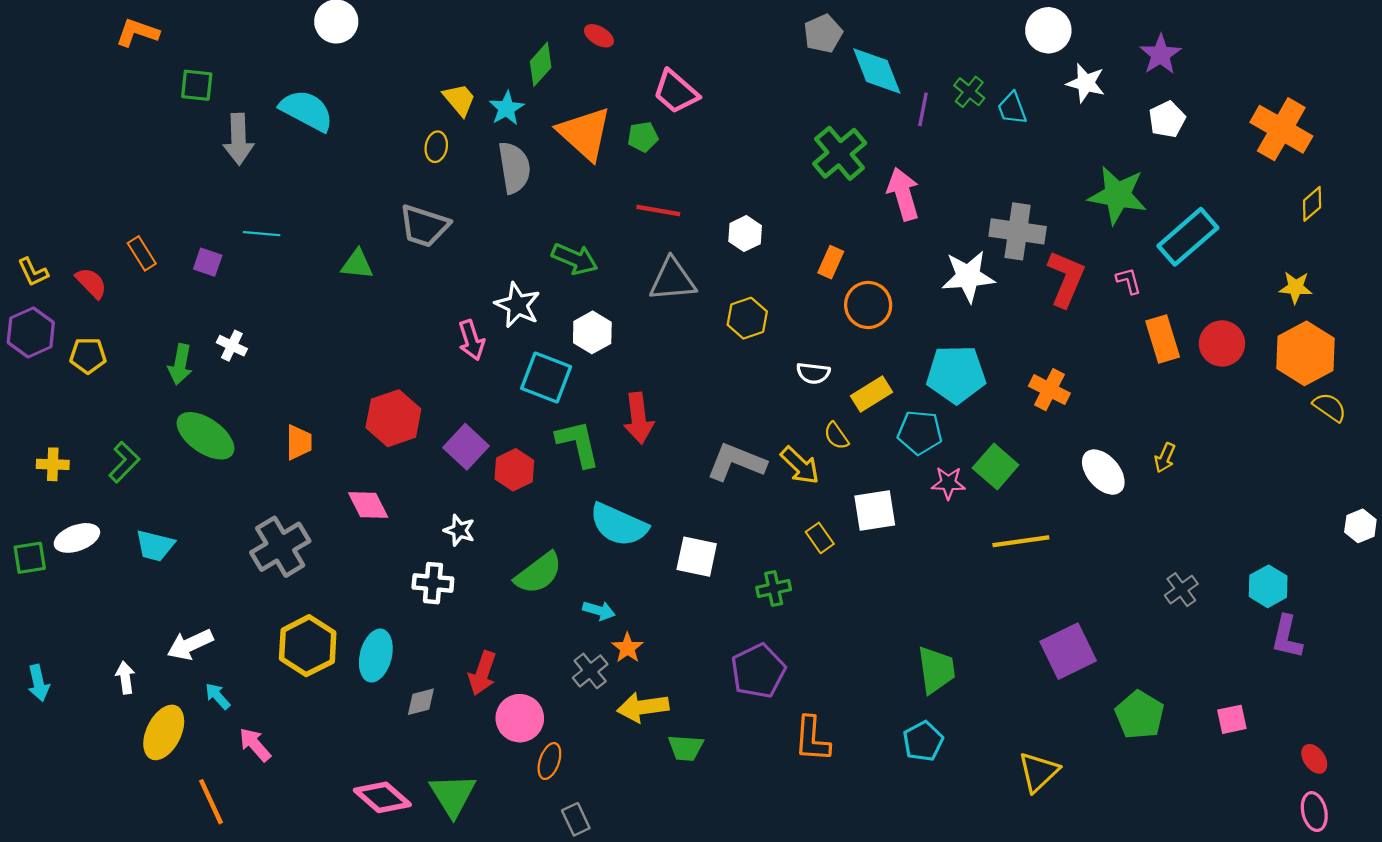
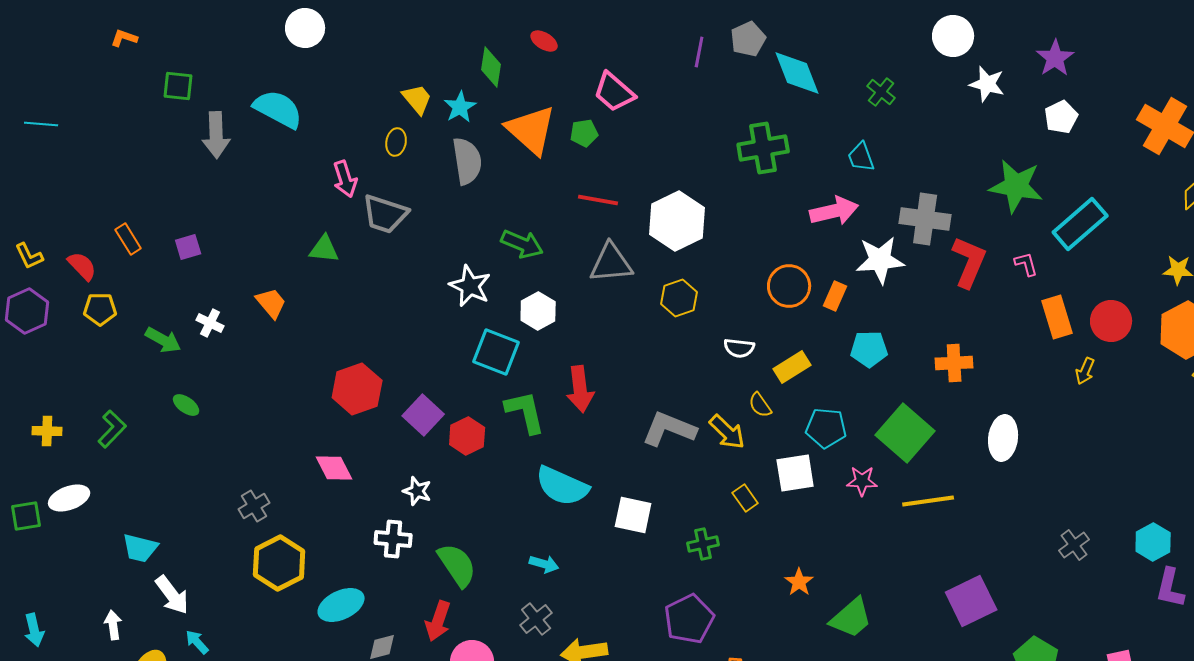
orange L-shape: (137, 32) -> (124, 38), size x0.7
green diamond: (541, 64) -> (491, 67), turned -33
cyan trapezoid: (1012, 108) -> (861, 157), moved
purple line: (923, 109) -> (699, 52), moved
green cross: (840, 153) -> (763, 148), turned 30
pink arrow: (903, 194) -> (834, 211), moved, turned 93
cyan line: (262, 234) -> (41, 124), moved
white hexagon: (745, 234) -> (677, 221), size x1.8
purple square: (208, 262) -> (188, 247), turned -36
orange rectangle: (831, 262) -> (835, 296), moved
pink arrow: (471, 340) -> (345, 179), moved
yellow pentagon: (88, 356) -> (100, 309), moved
green arrow: (180, 364) -> (163, 340), turned -72
cyan pentagon: (956, 374) -> (869, 349), size x0.7
orange cross: (1049, 390) -> (954, 363), turned -30
cyan pentagon: (920, 432) -> (826, 428), moved
green ellipse: (205, 436) -> (186, 405), size x0.5
orange trapezoid: (299, 442) -> (271, 303), moved, turned -40
yellow arrow: (1165, 458) -> (1085, 371), moved
green square: (996, 467) -> (905, 433), size x1.4
white ellipse: (1103, 472) -> (1003, 438), turned 48
pink star: (948, 483) -> (862, 481), moved
cyan trapezoid: (155, 546) -> (140, 548), moved
gray cross: (280, 547) -> (254, 506), size x0.6
green semicircle: (538, 573) -> (457, 565), moved, turned -87
white arrow: (190, 645) -> (172, 595), turned -102
yellow hexagon: (308, 646) -> (279, 563), moved
orange star: (627, 648) -> (799, 582), moved
cyan ellipse: (376, 656) -> (341, 605), turned 51
green trapezoid: (936, 670) -> (851, 618), turned 57

